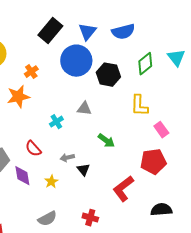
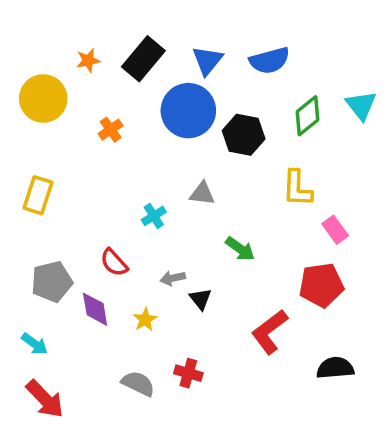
orange star: (18, 97) -> (88, 60), moved, size x0.6
red cross: (90, 218) -> (188, 373), moved
gray semicircle: (47, 219) -> (138, 384), turned -126

